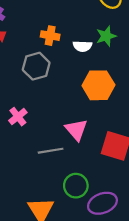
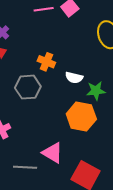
green star: (106, 36) -> (96, 91), moved
pink triangle: (76, 130) -> (53, 153), turned -30

